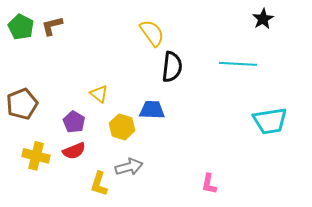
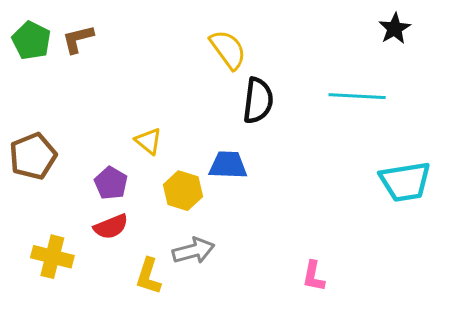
yellow cross: (36, 156) -> (52, 257), moved

